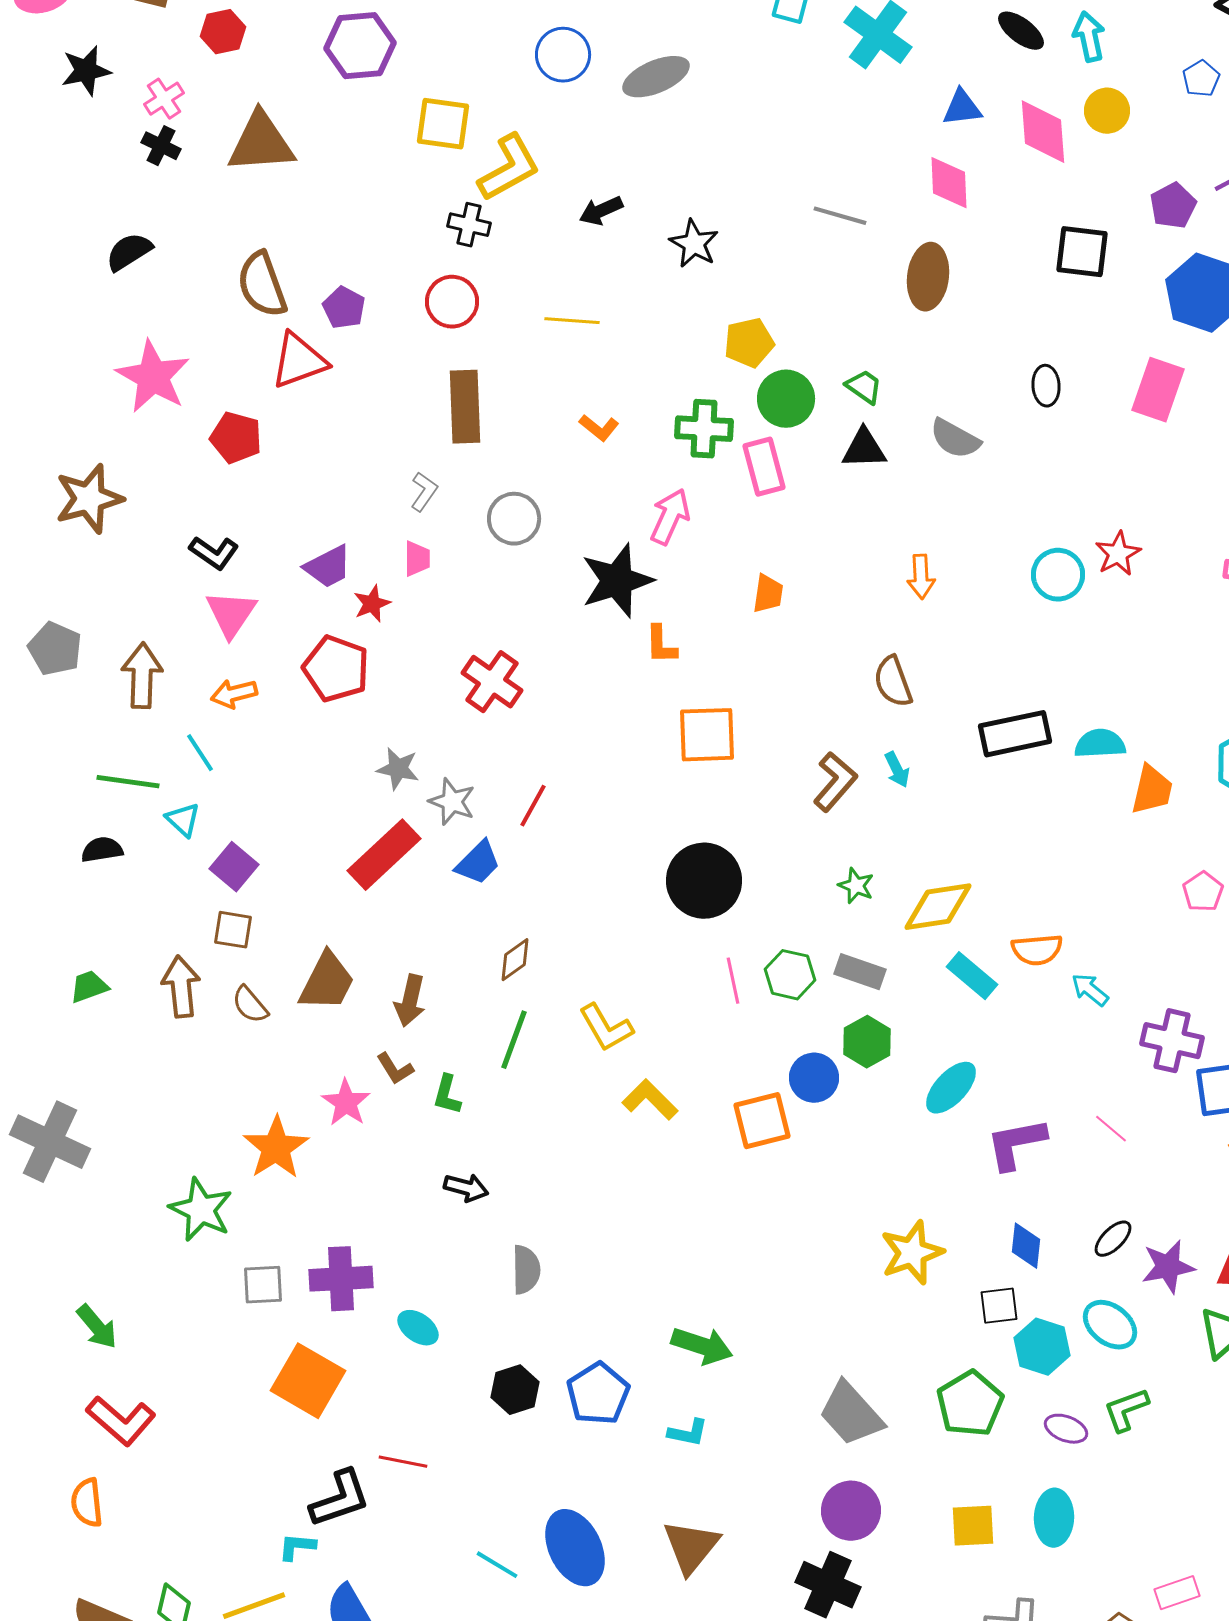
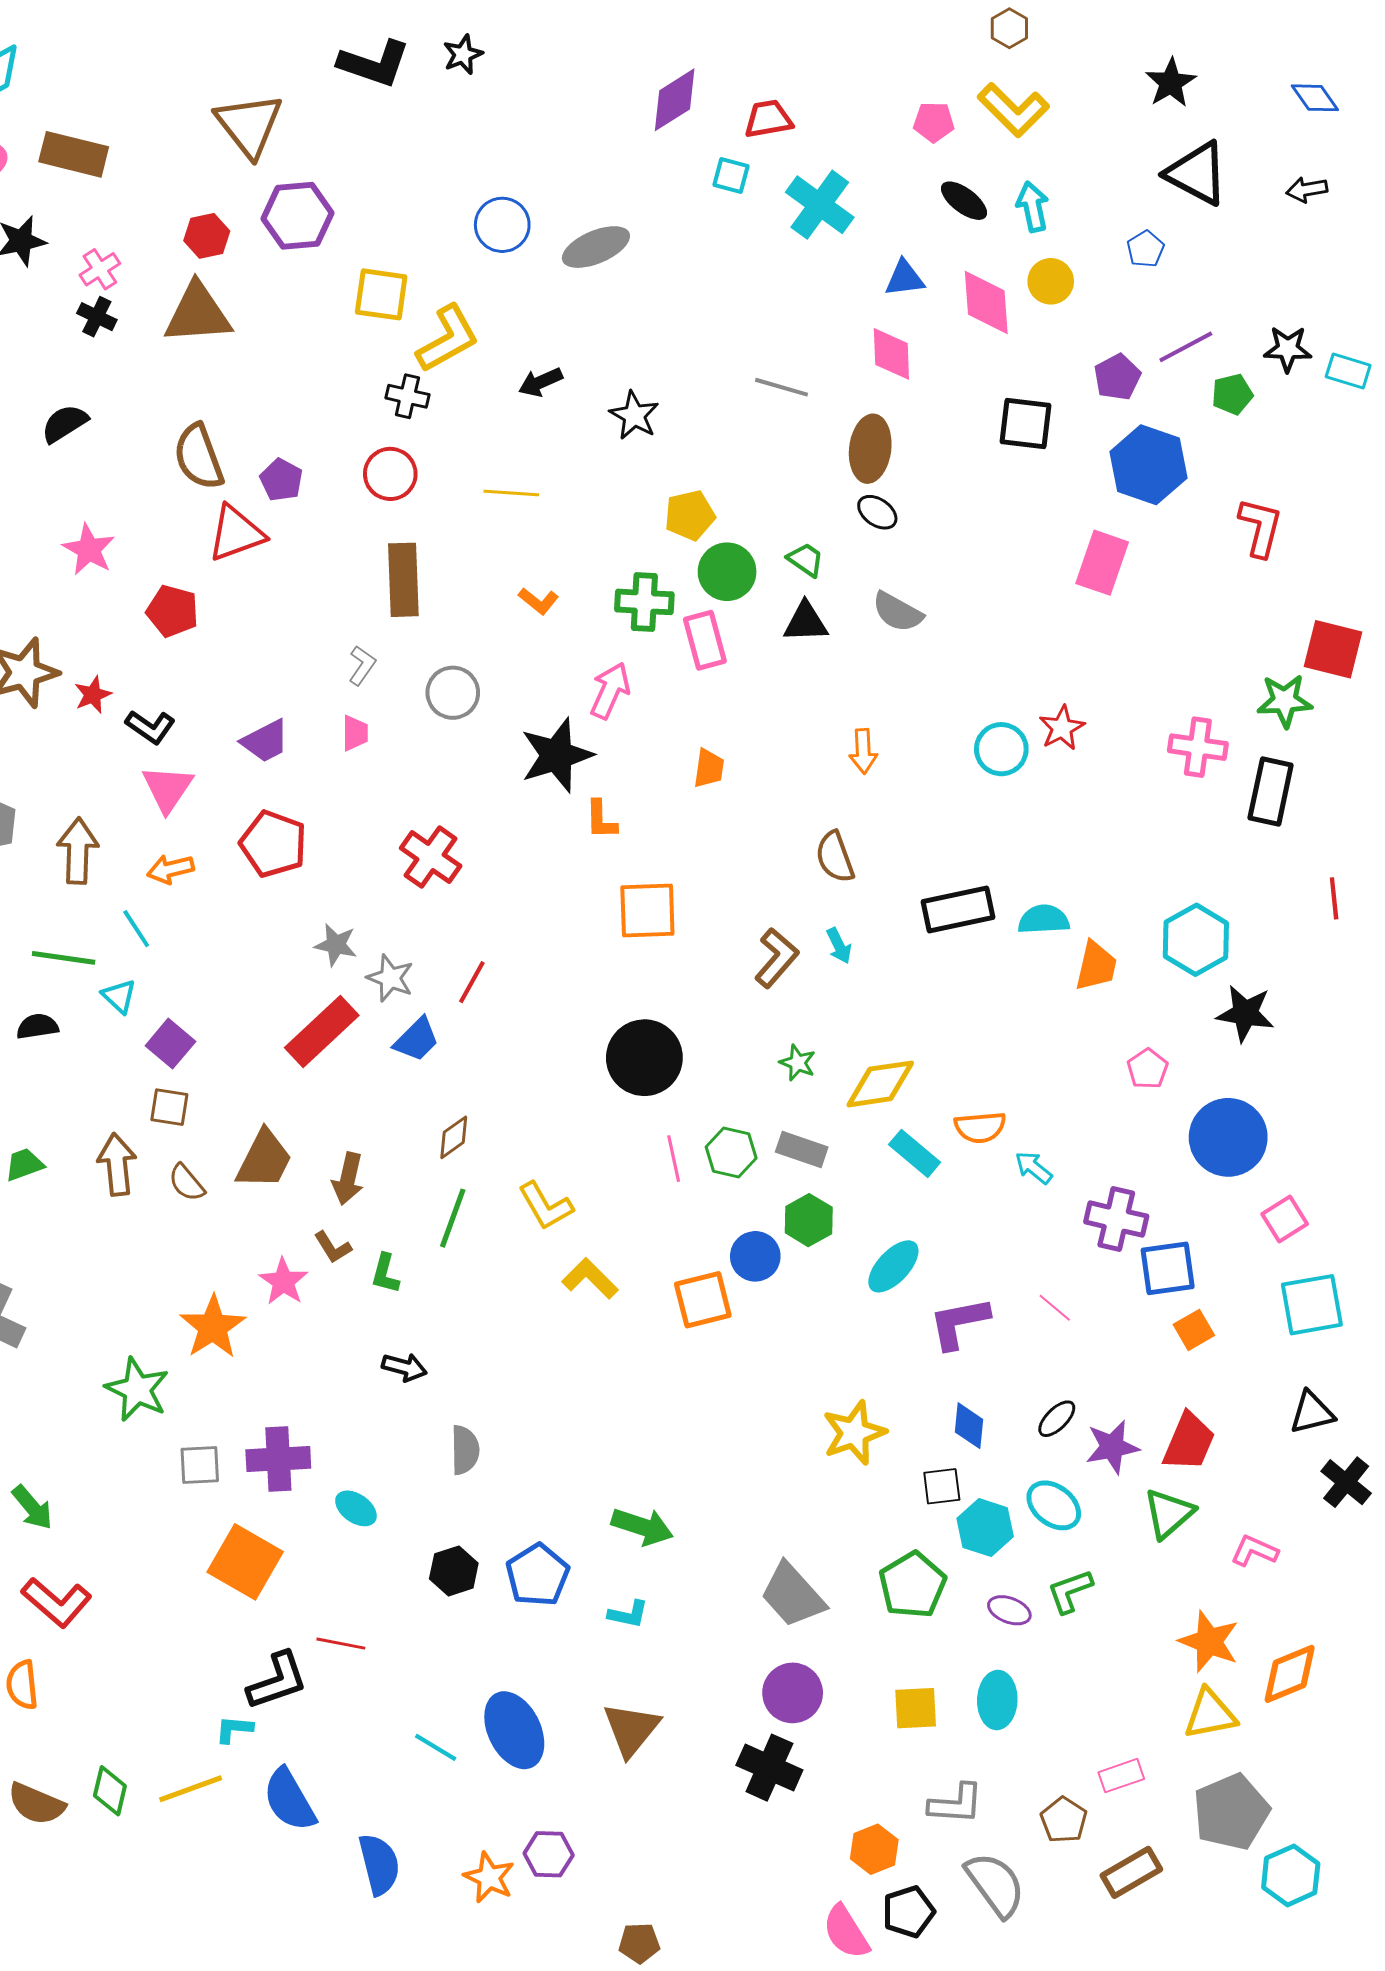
red hexagon: (223, 32) -> (207, 236), moved
pink star: (153, 377) -> (89, 550), size x0.7
black ellipse: (1046, 386) -> (877, 512), moved, turned -51
red star: (372, 604) -> (93, 695), moved

